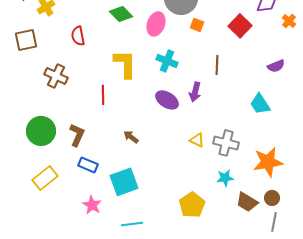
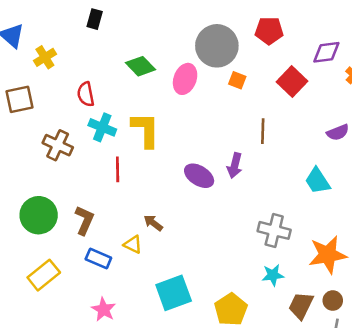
cyan cross: (167, 61) -> (102, 127), moved
yellow triangle: (197, 140) -> (133, 244), moved
cyan square: (124, 182) -> (174, 293), moved
brown trapezoid: (247, 202) -> (301, 306), turned 85

